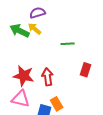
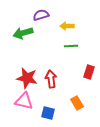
yellow arrow: (35, 29) -> (67, 26), moved, turned -40
green arrow: (20, 31) -> (23, 33), turned -42
orange rectangle: (57, 104) -> (77, 103), moved

